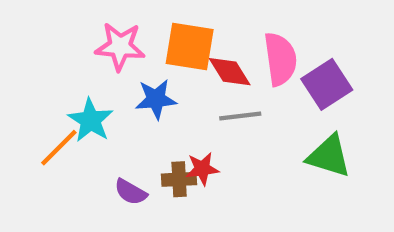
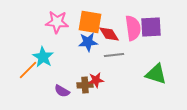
purple square: (327, 84) -> (151, 27), moved, turned 30
blue star: (156, 99) -> (88, 42), moved

